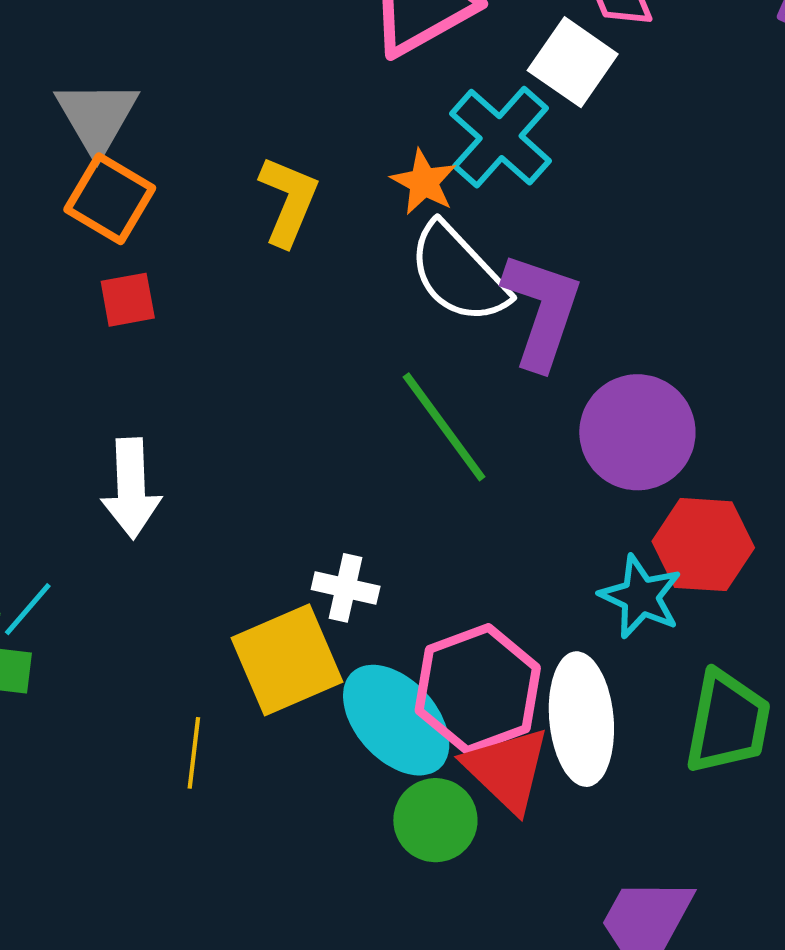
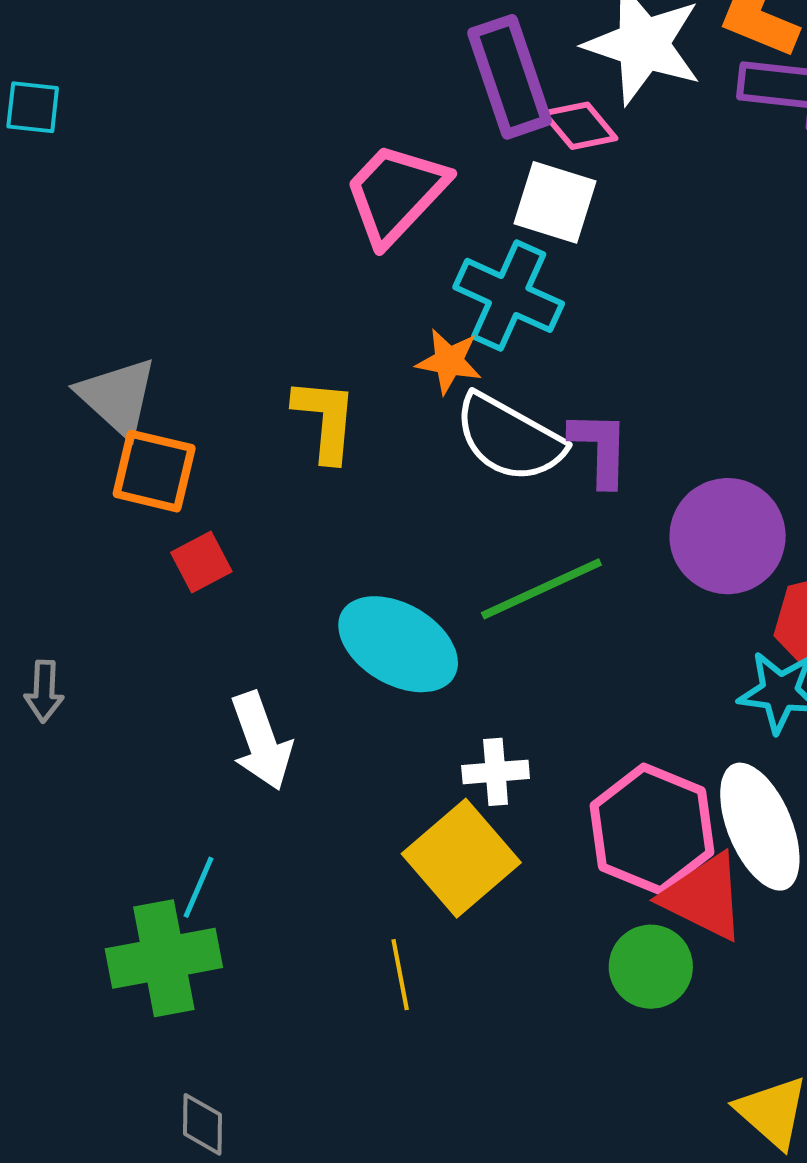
purple L-shape: (542, 310) -> (600, 448), size x0.7
green line: (444, 427) -> (541, 589), turned -61
cyan ellipse: (396, 720) -> (398, 644), moved

